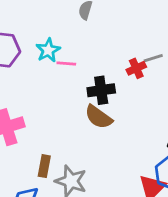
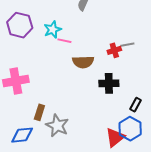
black cross: (101, 90) -> (109, 83), moved
brown semicircle: (99, 117) -> (83, 62), moved, turned -45

